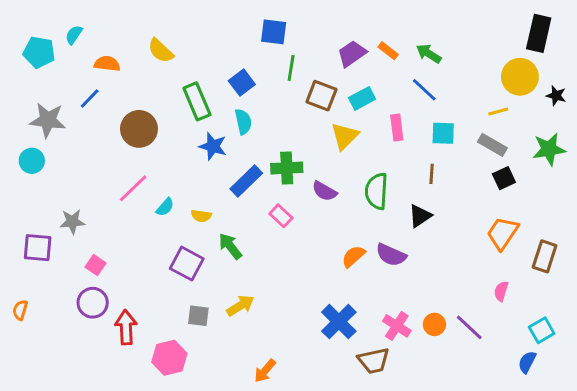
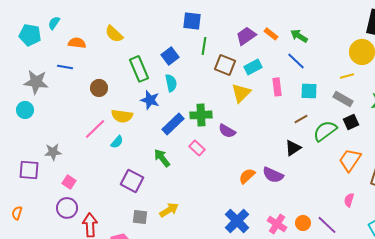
blue line: (90, 98) -> (65, 67), turned 56
brown circle: (139, 129) -> (99, 88), size x0.7
brown line: (432, 174) -> (301, 119), turned 56
green semicircle: (377, 191) -> (325, 131), moved, turned 50
yellow semicircle: (201, 216) -> (122, 116), moved, size x1.5
green arrow: (230, 246) -> (162, 158), moved

